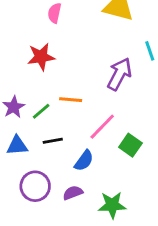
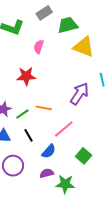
black line: (53, 141) -> (28, 135), turned 64
green square: (130, 145) -> (84, 156), moved
purple semicircle: (73, 193) -> (47, 173), moved

